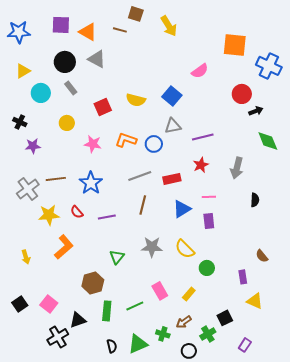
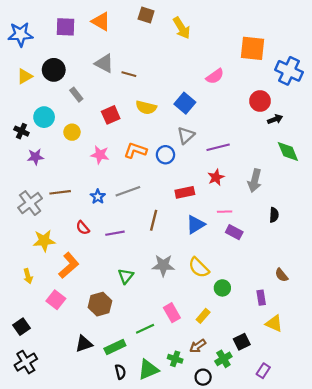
brown line: (120, 30) -> (129, 74), moved
orange triangle: (88, 32) -> (101, 21), moved
black circle: (65, 62) -> (54, 70), moved
cyan circle: (41, 93) -> (44, 117), moved
gray triangle: (173, 126) -> (186, 135), turned -30
gray line: (140, 176) -> (128, 191), moved
blue star: (91, 183) -> (98, 197), size x0.6
yellow star: (49, 215) -> (44, 241), moved
purple rectangle: (209, 221) -> (234, 232), moved, turned -56
pink square: (49, 304) -> (56, 300), moved
green rectangle: (107, 311) -> (115, 347), moved, turned 60
black cross: (58, 337) -> (26, 362), moved

